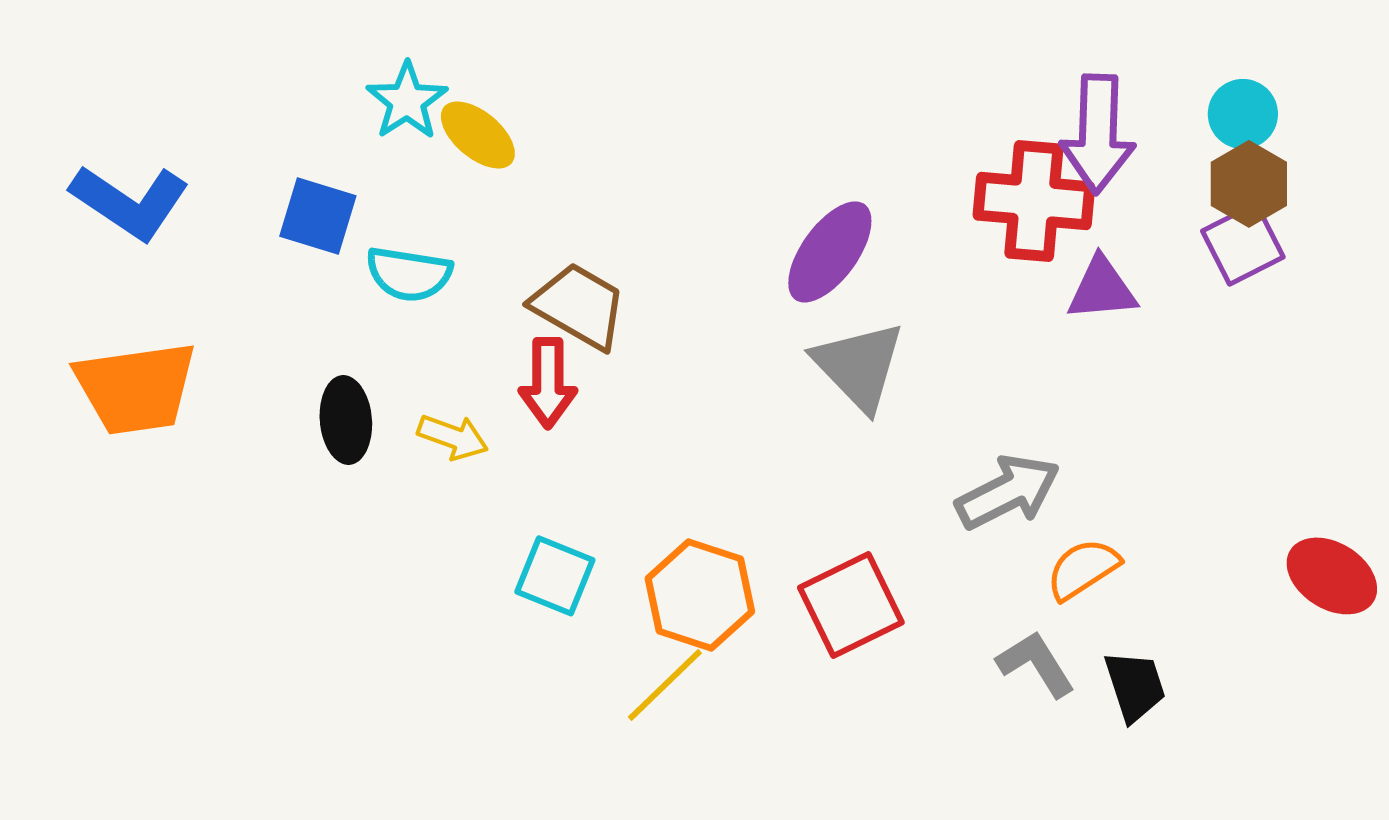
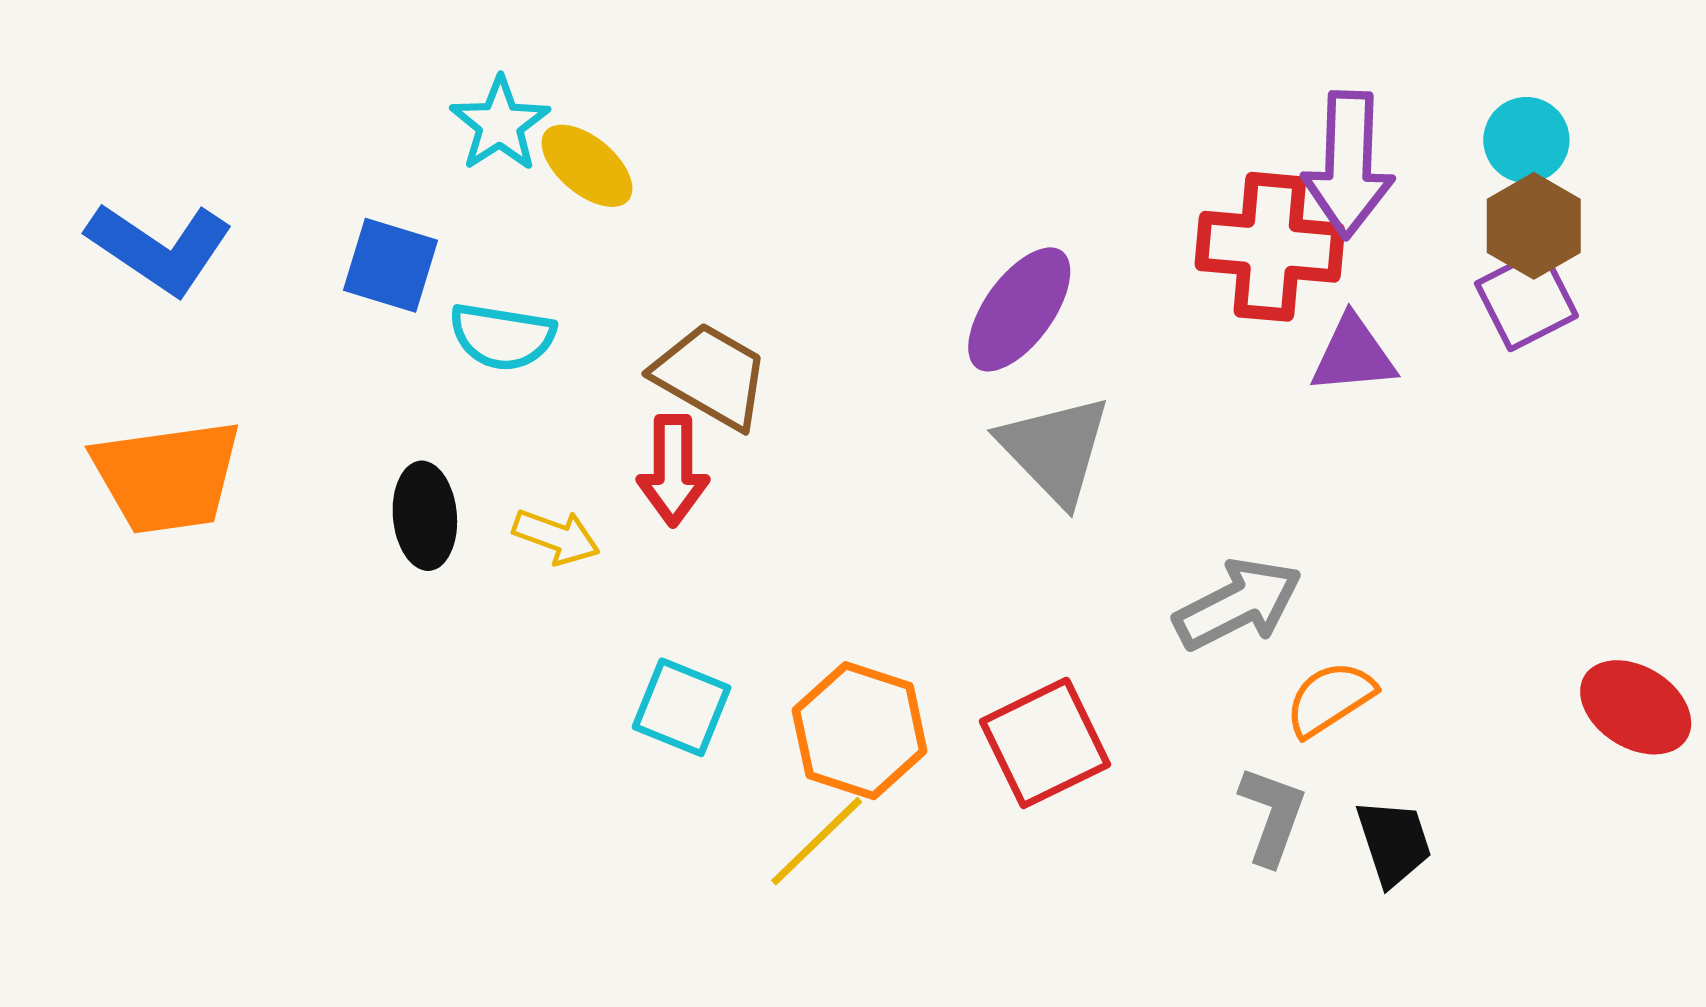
gray L-shape: (1036, 664) -> (1272, 815), turned 52

